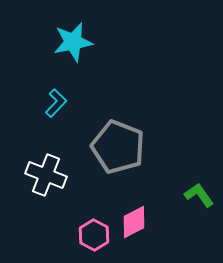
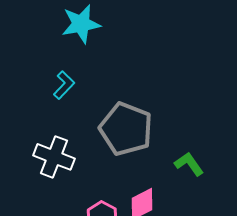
green L-shape: (199, 195) -> (189, 164), moved

